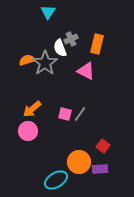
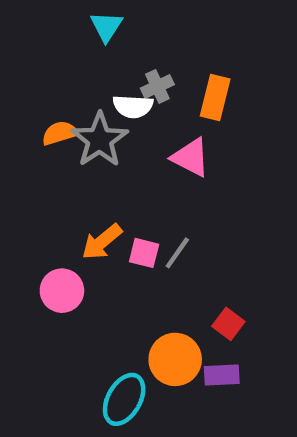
white semicircle: (60, 48) -> (133, 106), turned -66
orange arrow: (32, 109) -> (102, 242), moved
cyan ellipse: (56, 180) -> (124, 399), turned -30

